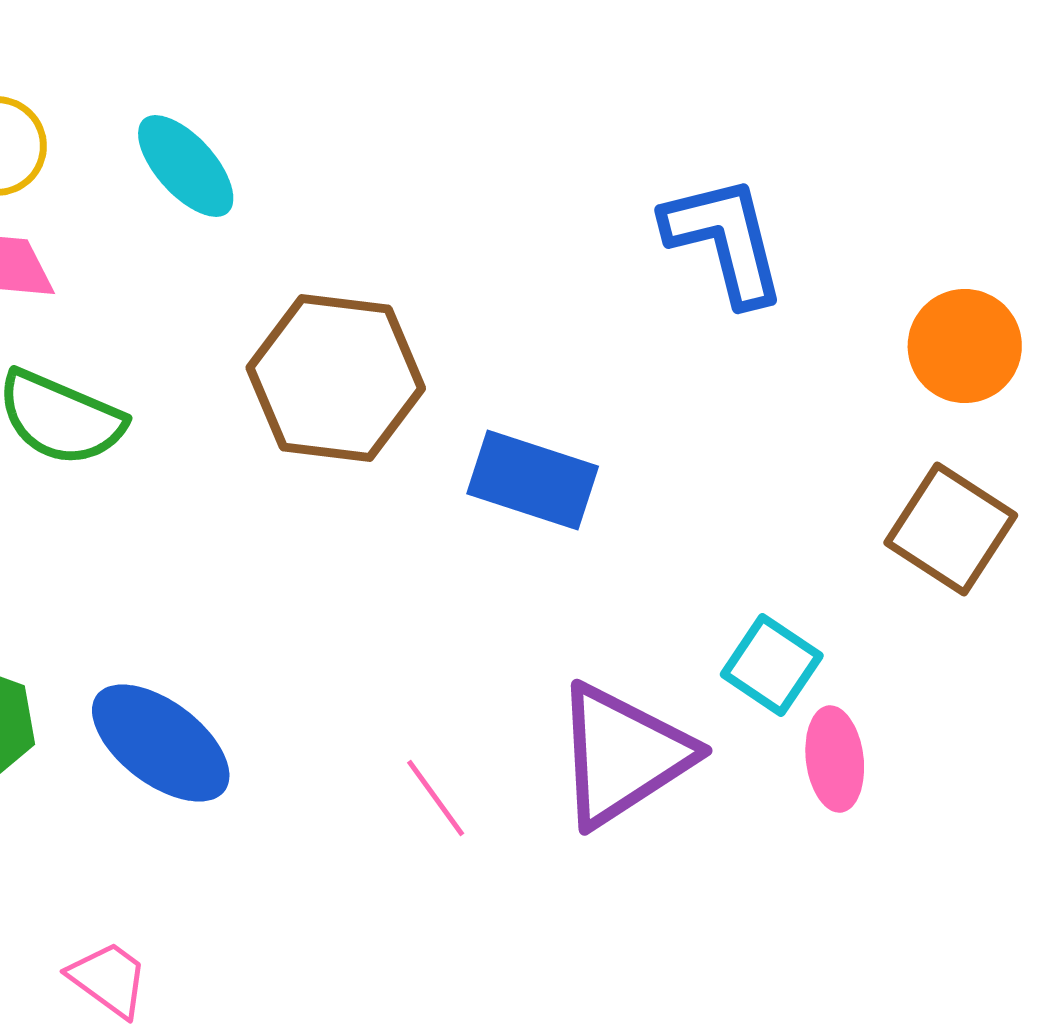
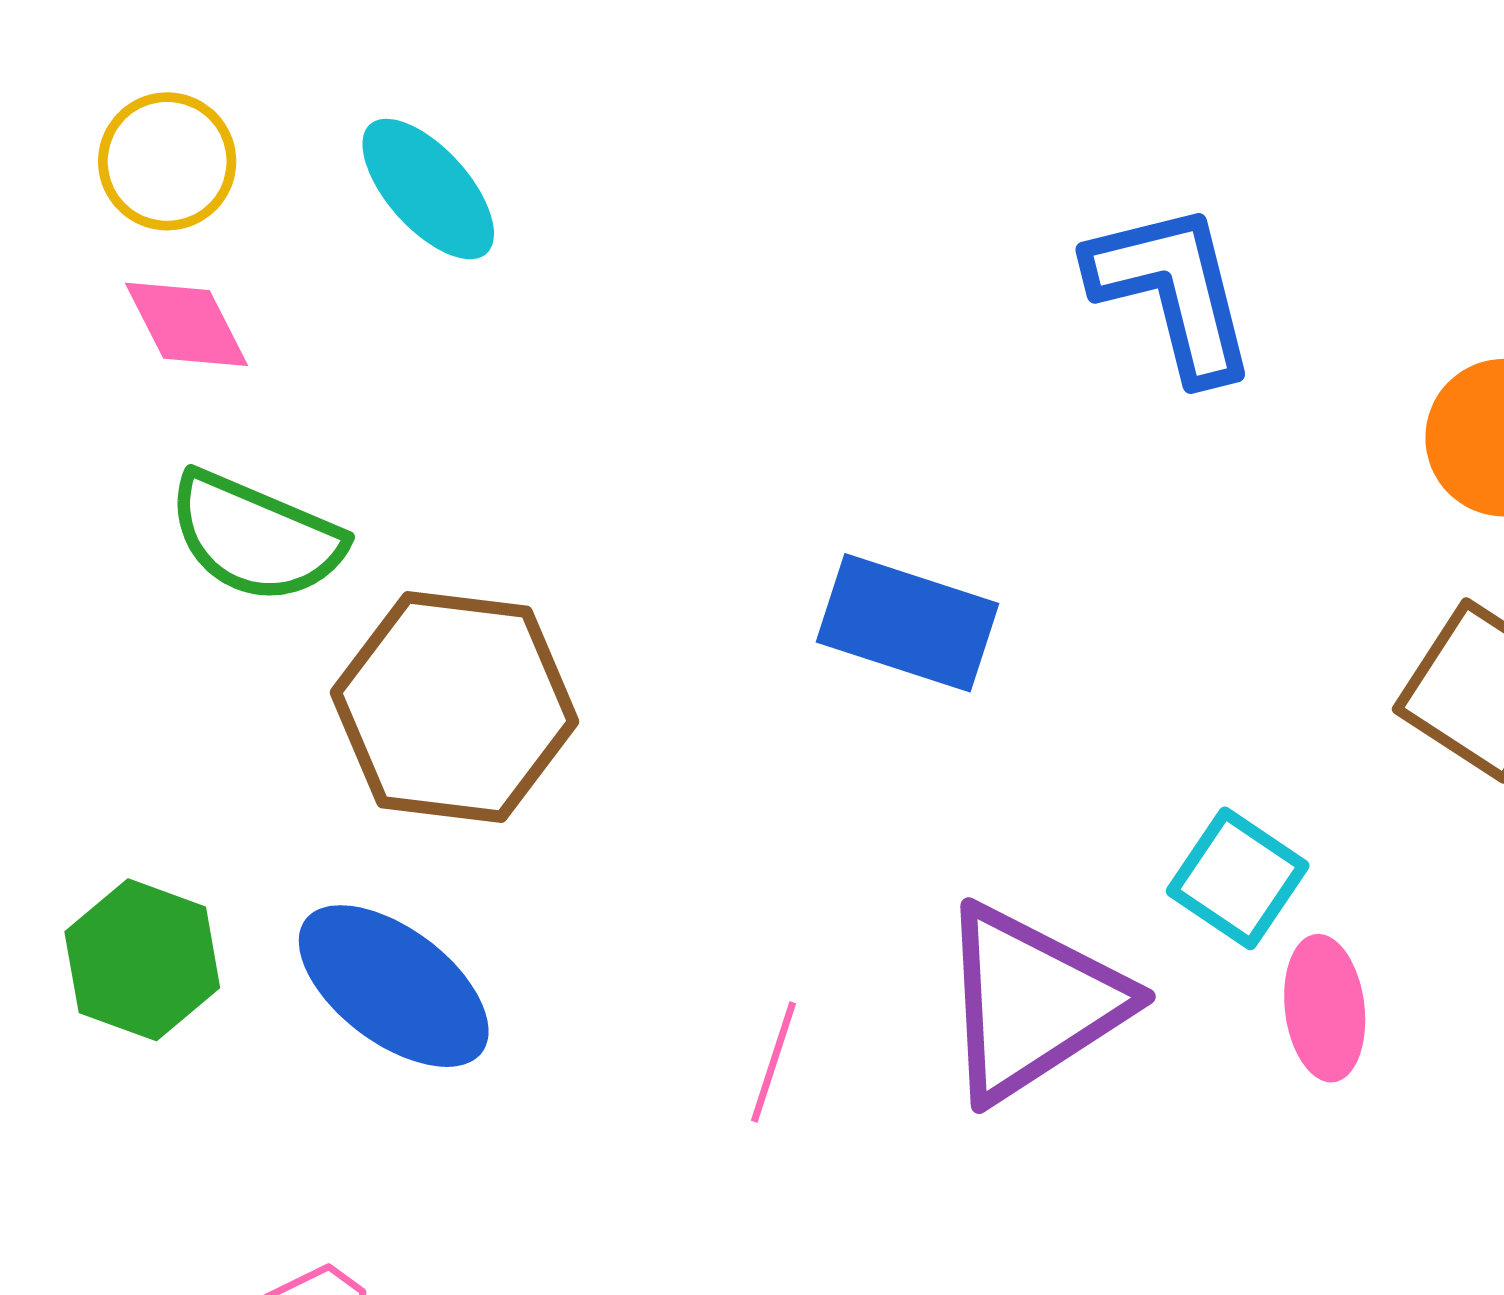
brown hexagon: (336, 378) -> (454, 707), moved
pink line: (436, 798) -> (774, 1062), turned 54

